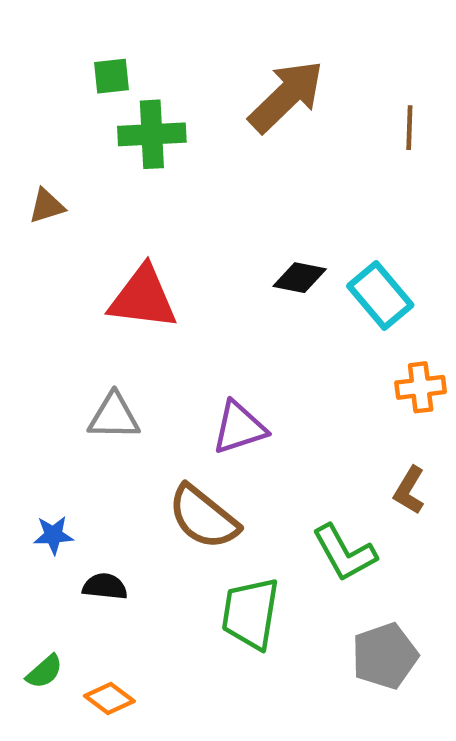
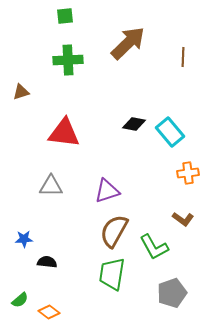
green square: (112, 76) -> (65, 16), moved
brown L-shape: (409, 490) -> (183, 219), turned -85
brown semicircle: (203, 517) -> (114, 231), moved, turned 80

